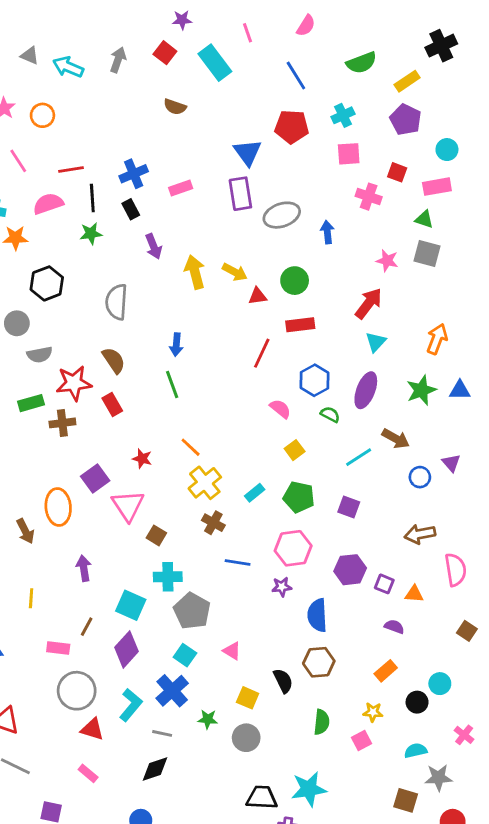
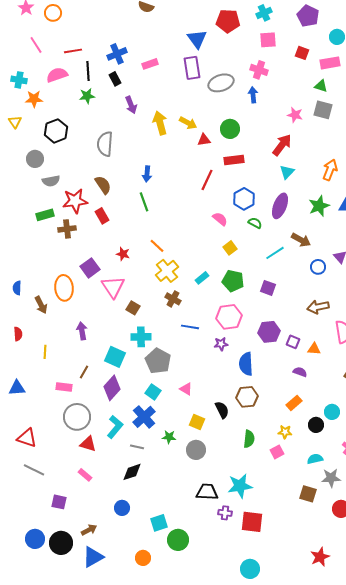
pink cross: (369, 197) -> (259, 70), moved

